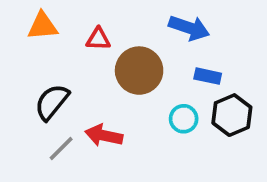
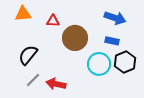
blue arrow: (189, 28) -> (115, 18), moved
cyan circle: (184, 119) -> (99, 64), size x1.5
red arrow: (104, 135) -> (56, 84), moved

